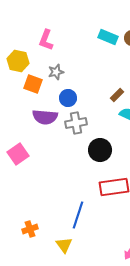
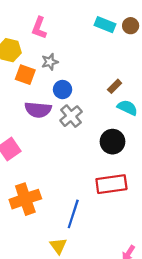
gray cross: (76, 123) -> (71, 116), turned -30
black circle: (100, 150) -> (112, 142), moved
orange cross: (30, 229) -> (25, 199), moved, size x1.8

